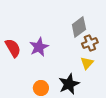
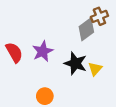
brown cross: (90, 43) -> (99, 16), moved
black star: (69, 84) -> (75, 63), moved, turned -30

